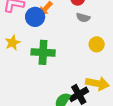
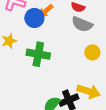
gray semicircle: (83, 18) -> (82, 24), size x1.5

